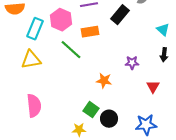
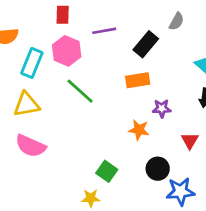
orange rectangle: (90, 32) -> (138, 80), moved
orange star: (104, 81) -> (139, 130), moved
pink semicircle: (34, 106) -> (31, 146), moved, turned 120
black circle: (109, 119) -> (158, 169), moved

